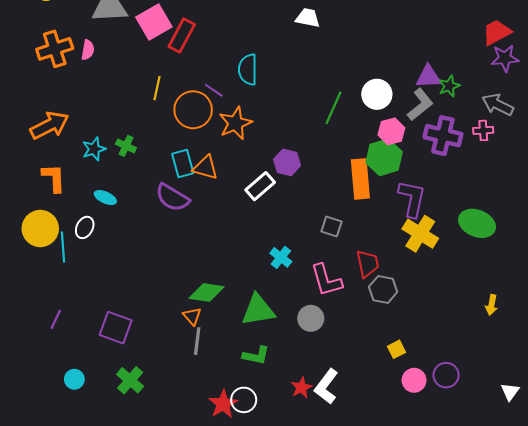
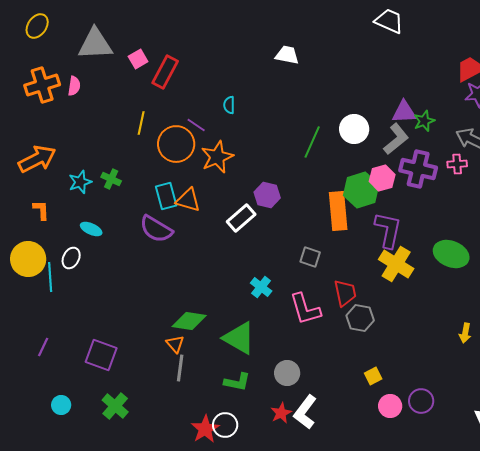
pink square: (154, 22) -> (138, 59), size x0.6
cyan semicircle: (248, 70) -> (229, 105), size x0.6
pink hexagon: (391, 131) -> (382, 178), moved
orange L-shape: (54, 178) -> (41, 210), size x0.7
green triangle: (258, 310) -> (239, 338), turned 39
gray circle: (311, 318) -> (287, 373), moved

